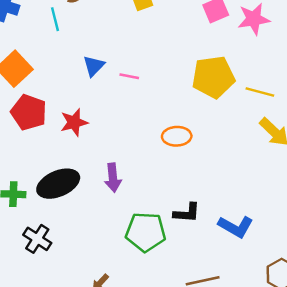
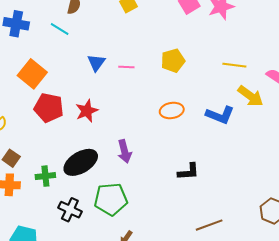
cyan line: (55, 19) -> (60, 29), turned -36
yellow pentagon: (213, 77) -> (173, 61), moved, size x0.7
blue L-shape: (236, 227) -> (220, 115), moved
green pentagon: (146, 232) -> (111, 199), moved

